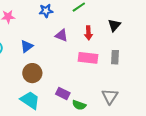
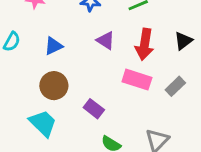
red arrow: (88, 33) -> (145, 44), size x1.5
gray rectangle: (115, 57) -> (175, 86), turned 32
purple rectangle: (63, 93) -> (94, 109), moved

